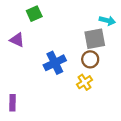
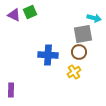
purple triangle: (17, 40) -> (14, 15), moved
blue cross: (55, 63) -> (48, 55), turned 30

